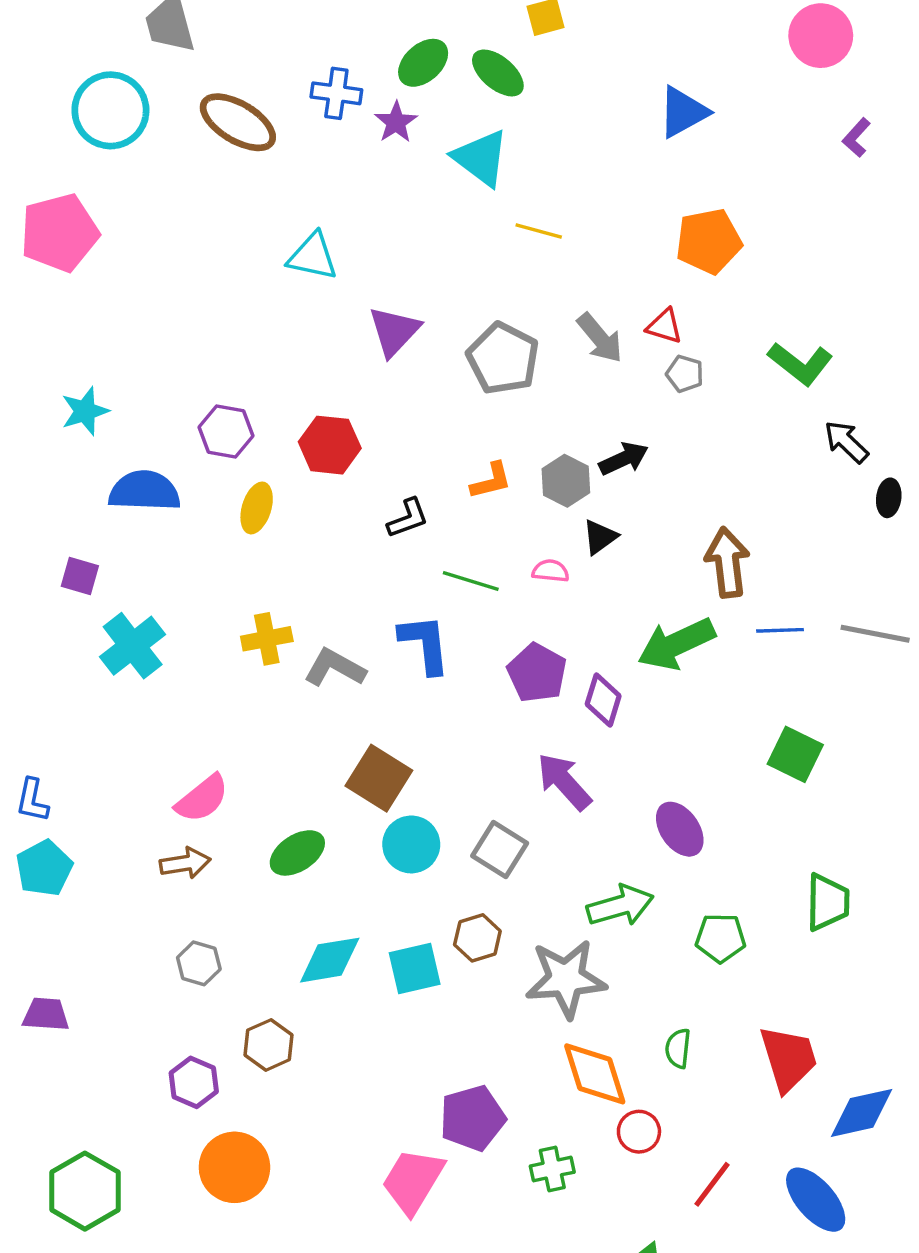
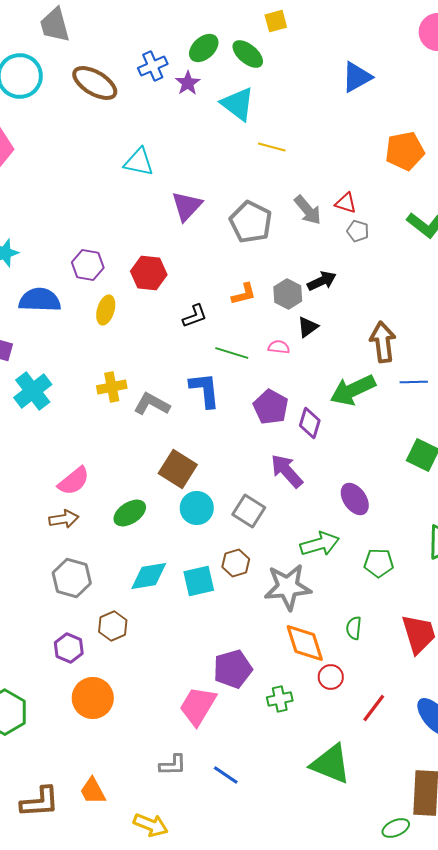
blue cross: (336, 93) -> (153, 66), turned -32
orange pentagon: (709, 241) -> (405, 151), moved
gray hexagon: (199, 963) -> (72, 578), size x1.5

